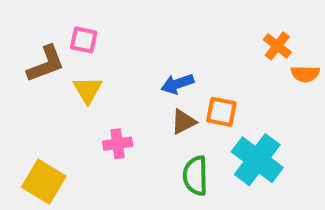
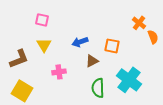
brown L-shape: (46, 64) -> (19, 59), moved
orange semicircle: (305, 74) -> (153, 37), turned -112
blue arrow: (177, 84) -> (80, 42), moved
orange square: (221, 112) -> (112, 46), moved

